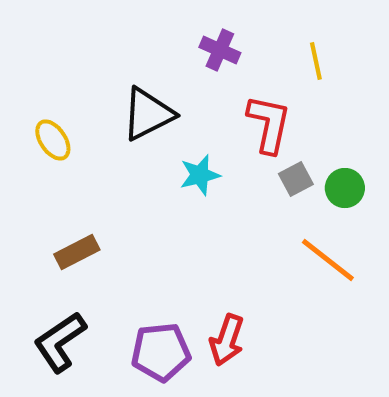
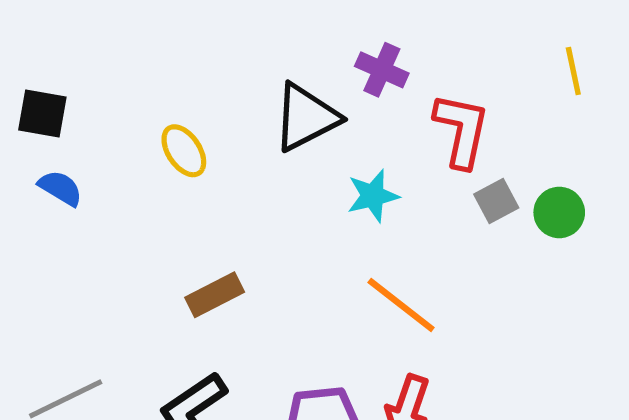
purple cross: (220, 50) -> (382, 70), moved
yellow line: (316, 61) -> (573, 71), moved
orange line: (328, 260) -> (401, 305), moved

